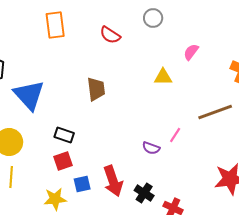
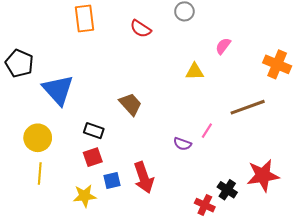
brown trapezoid: (96, 89) -> (130, 104), moved, turned -35
black cross: (144, 193) -> (227, 190), moved

